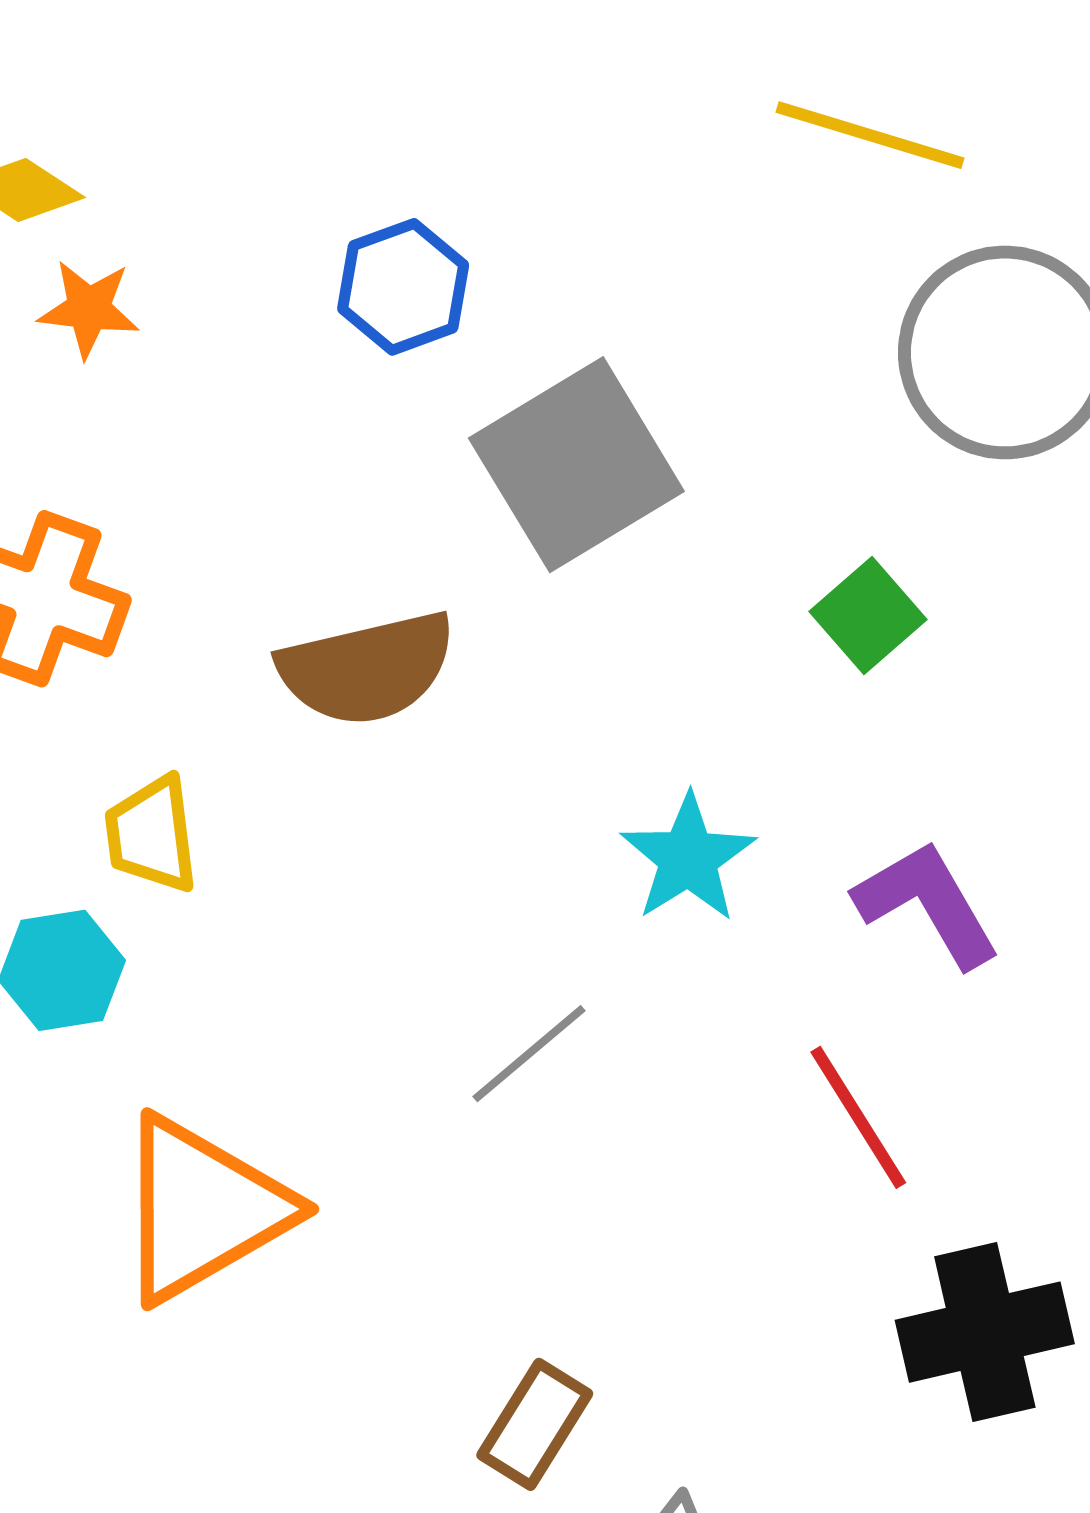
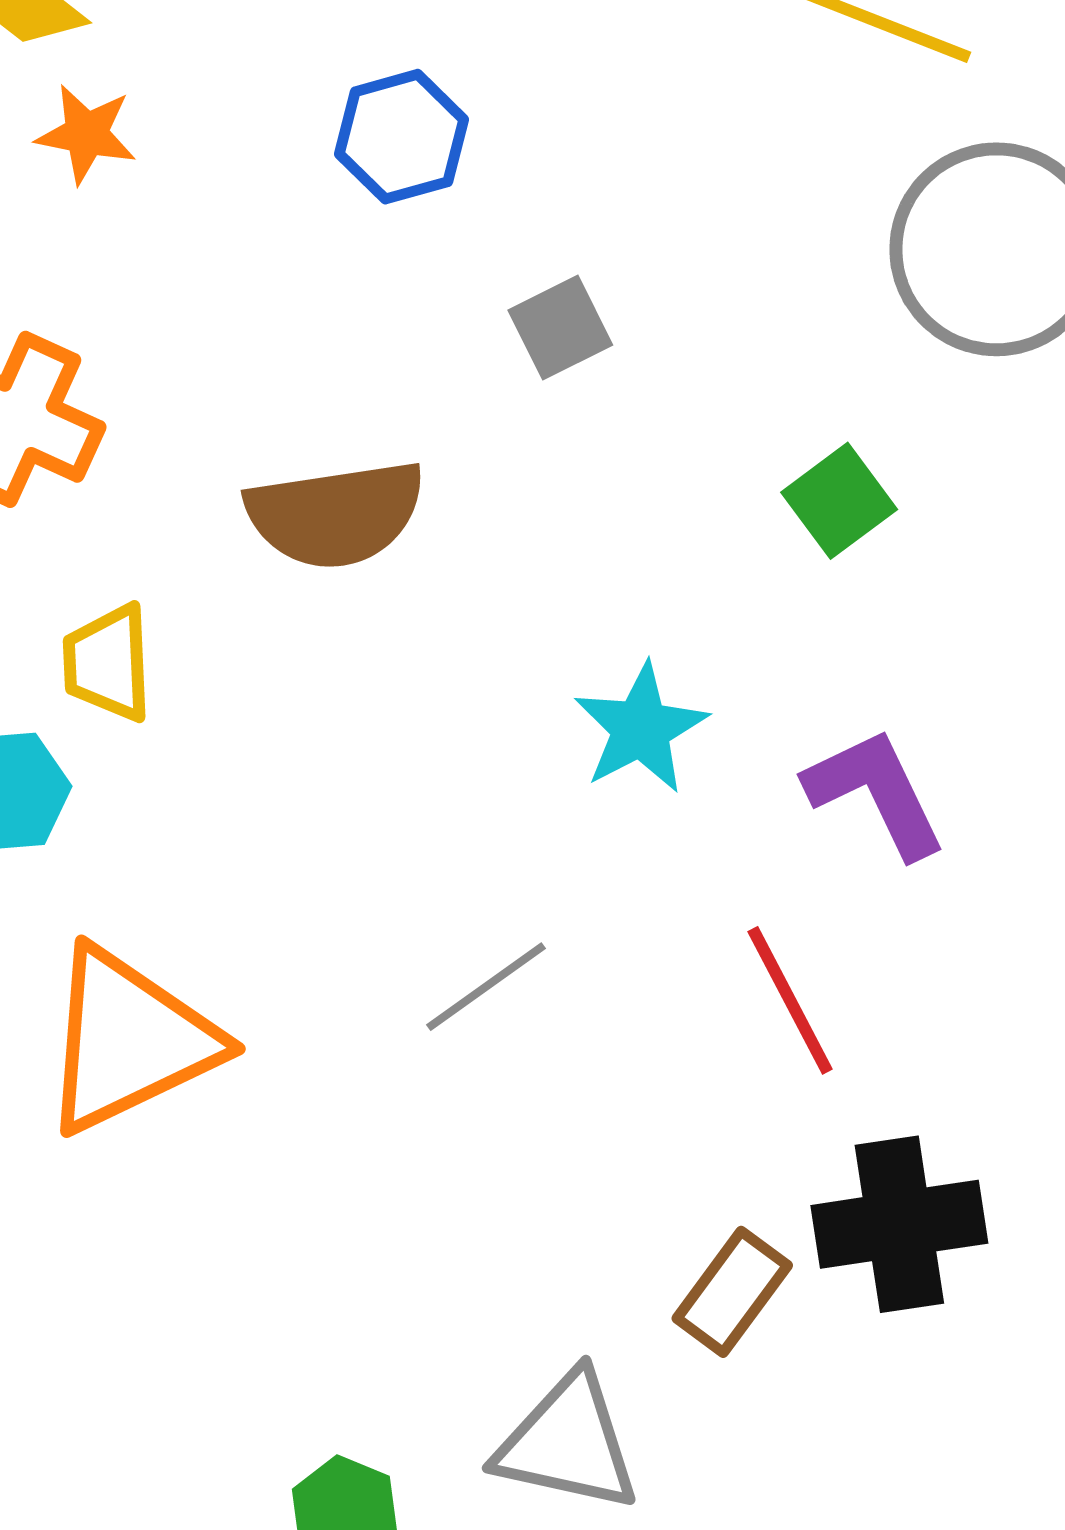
gray square: (576, 465) -> (560, 328), size x0.5
gray line: (529, 1054) -> (486, 987), moved
brown rectangle: (535, 1424) -> (732, 1292), moved

